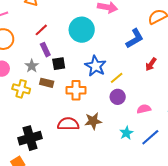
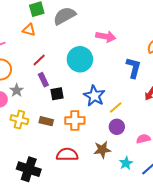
blue L-shape: (135, 38) -> (134, 68), turned -45
gray star: (32, 66) -> (17, 90), moved
brown rectangle: (47, 83) -> (46, 121), moved
brown star: (93, 121) -> (102, 150), moved
black cross: (30, 138) -> (29, 169), turned 35

